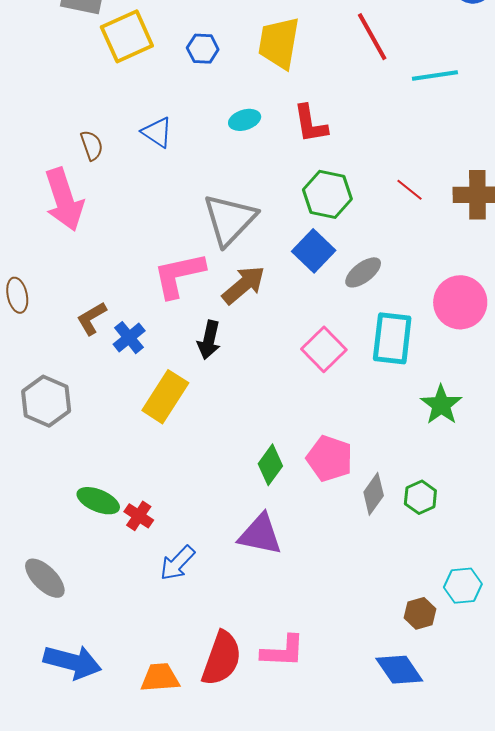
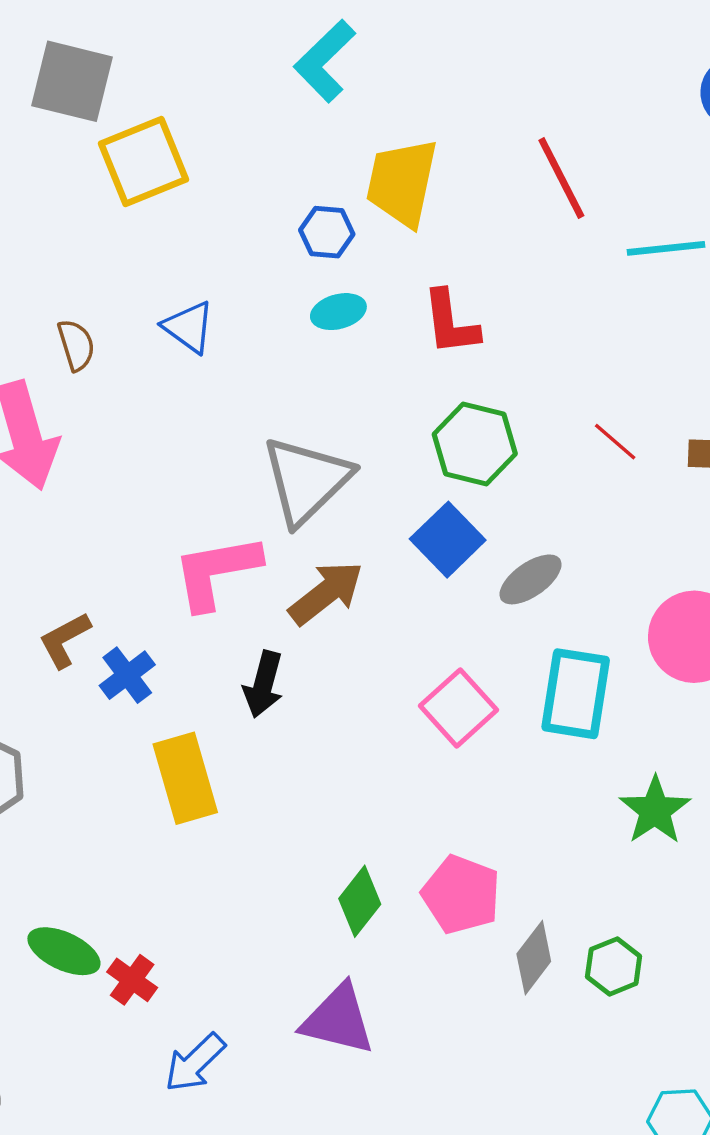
blue hexagon: (203, 49) -> (327, 232), moved
yellow rectangle: (165, 397) -> (185, 778), turned -51

